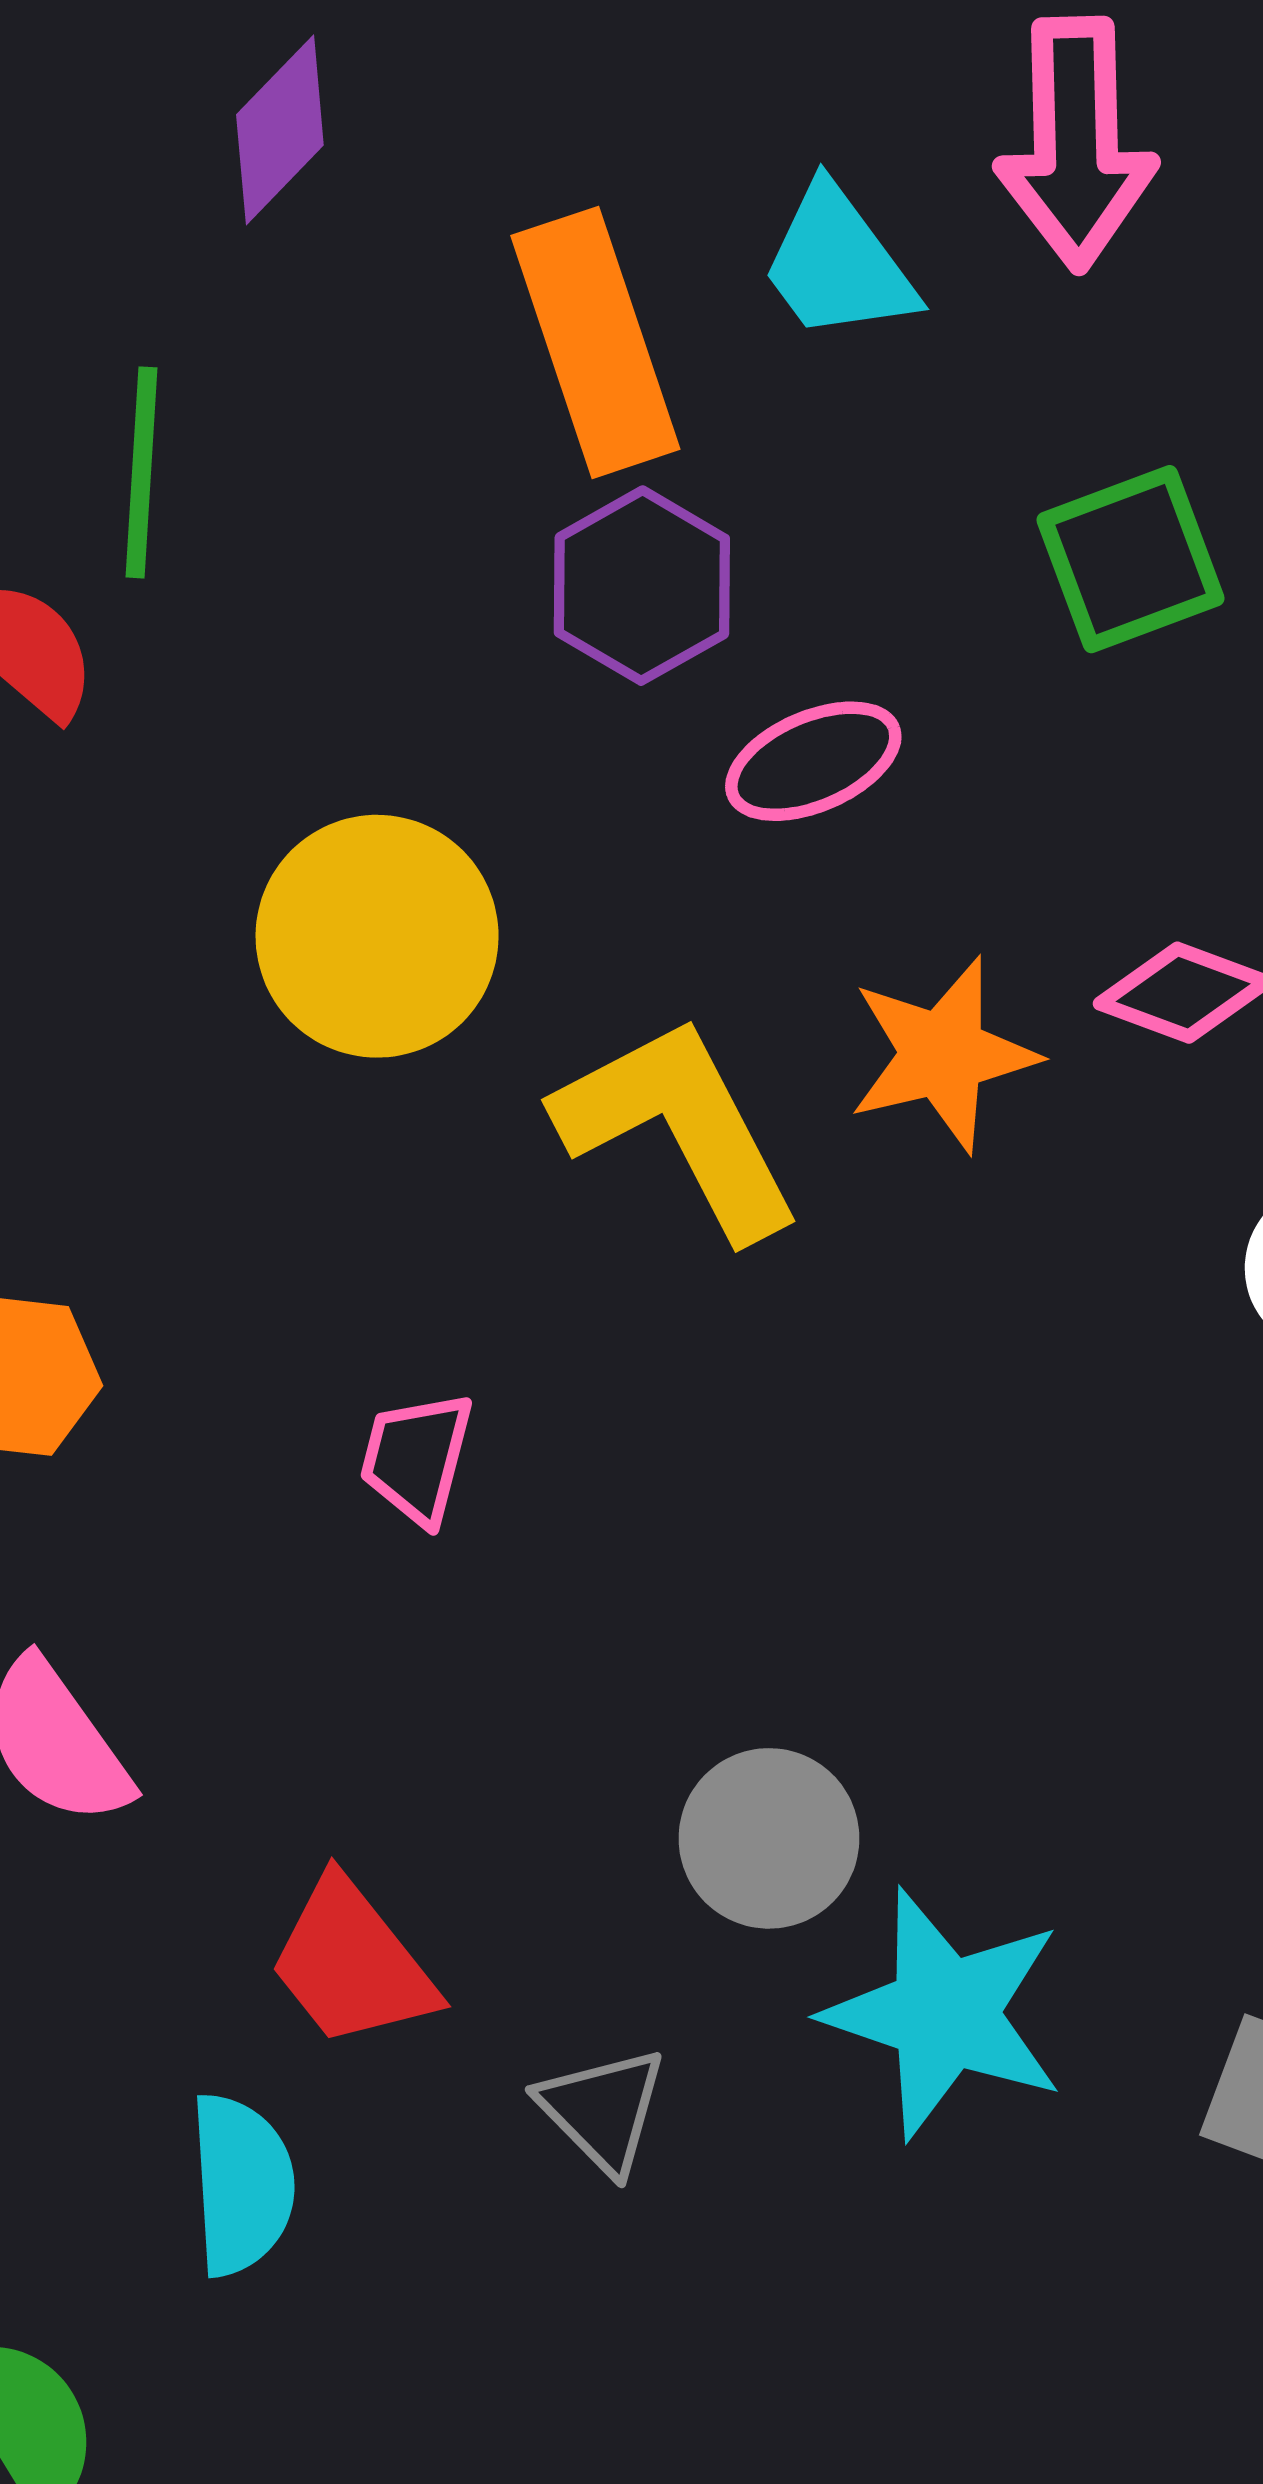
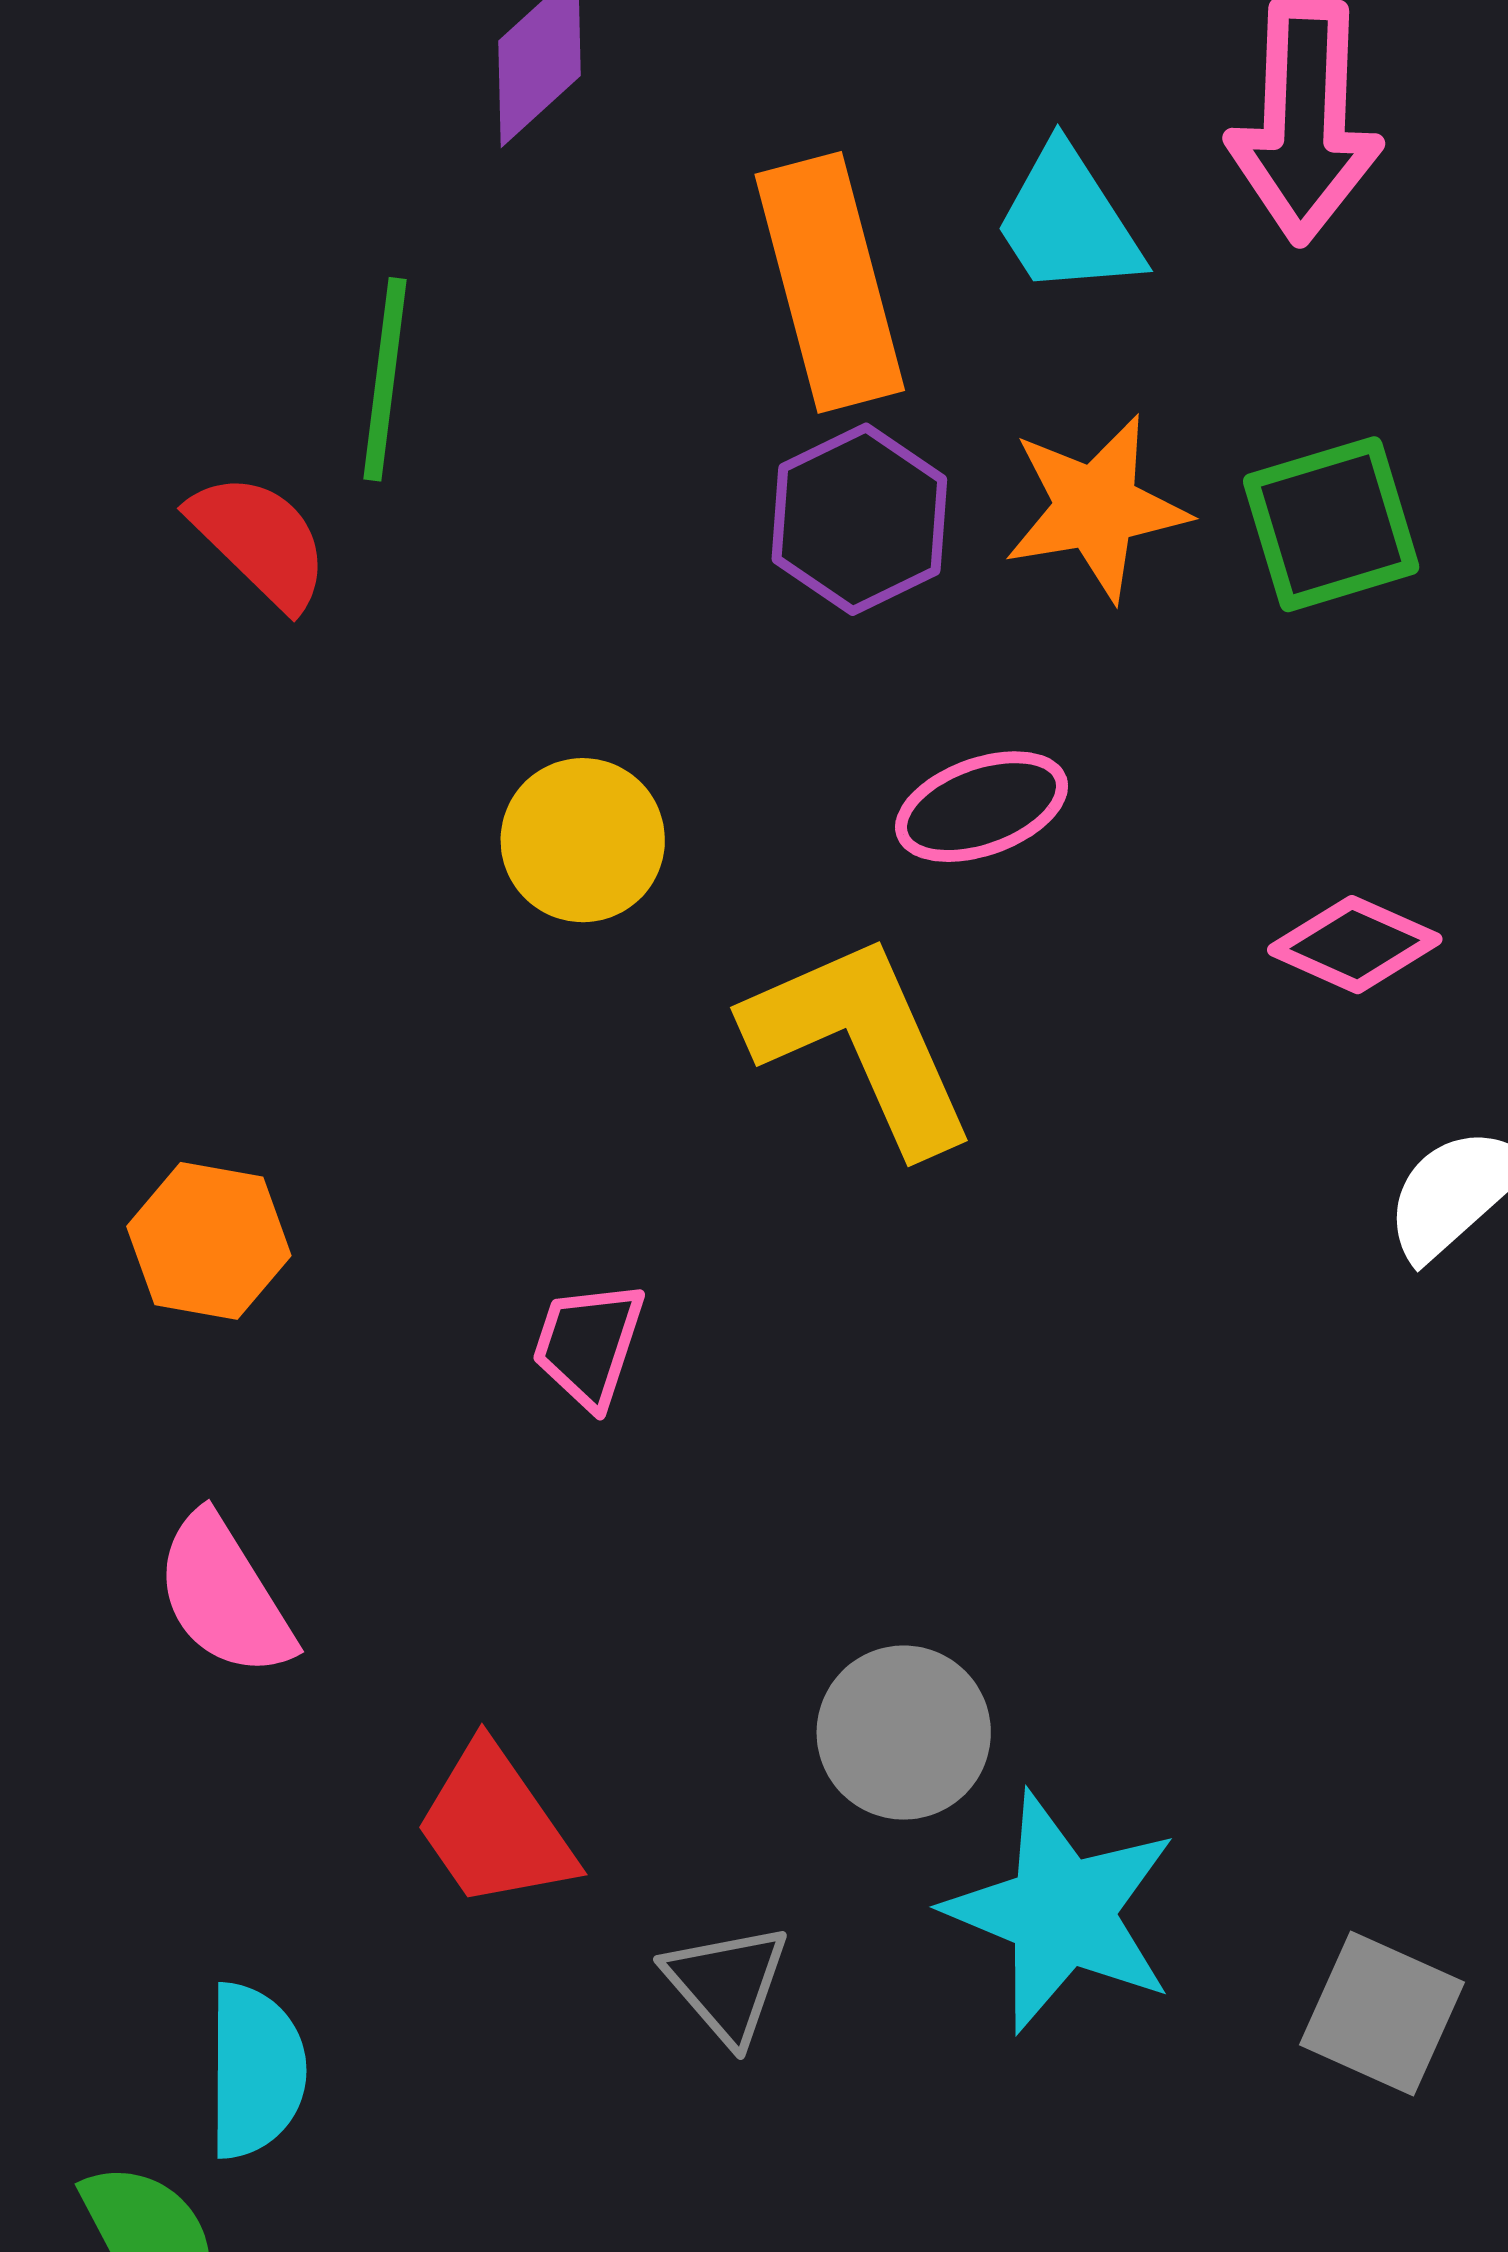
pink ellipse: (813, 761) -> (982, 807), moved
yellow circle: (377, 936) -> (583, 840), size x0.7
orange star: (943, 1054) -> (1096, 508), moved
cyan semicircle: (242, 2185) -> (255, 2071), moved

